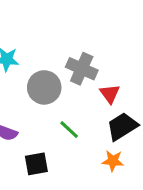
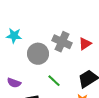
red triangle: (110, 94) -> (85, 44), moved, turned 32

